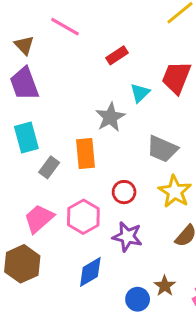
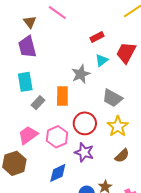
red rectangle: (117, 55) -> (97, 37), moved
red circle: (124, 192) -> (85, 123), size x1.5

